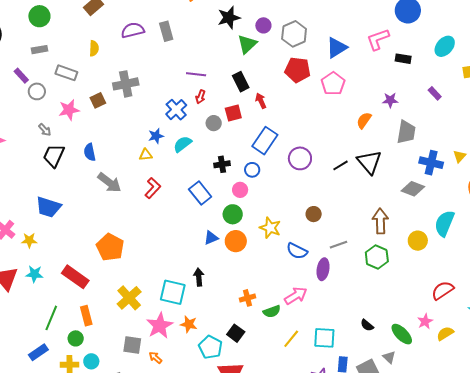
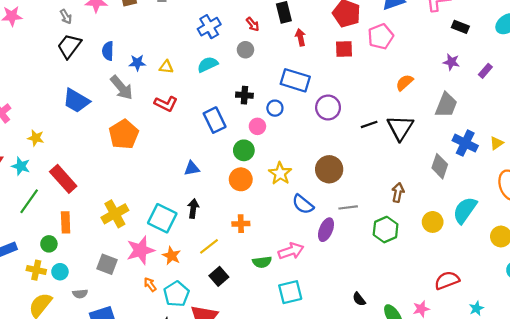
purple rectangle: (435, 93) -> (485, 71), turned 72
red arrow: (201, 97) -> (253, 24), moved, turned -72
purple star: (390, 100) -> (451, 62), moved
red square: (233, 113) -> (344, 49), moved
blue star: (156, 136) -> (137, 63), moved
blue rectangle: (265, 141) -> (295, 80), turned 60
red L-shape: (153, 188) -> (166, 104), turned 60
gray diamond: (413, 189) -> (440, 166), turned 75
blue trapezoid: (48, 207) -> (76, 101), moved
brown circle: (314, 214) -> (329, 169), size x1.6
brown arrow: (380, 221) -> (398, 192), size x0.7
blue triangle: (211, 238) -> (192, 168), moved
yellow star: (29, 240) -> (36, 138), moved
orange pentagon: (110, 247) -> (124, 134), moved
orange cross: (247, 298) -> (241, 224), moved
green line: (51, 318) -> (29, 201), moved
cyan square: (324, 338) -> (290, 292), moved, turned -30
yellow line: (291, 339) -> (209, 246), moved
cyan pentagon: (211, 347) -> (176, 294), moved
orange arrow: (155, 358) -> (150, 285), moved

